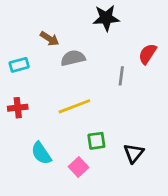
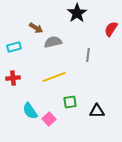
black star: (106, 18) -> (77, 13), turned -30
red semicircle: (147, 54) -> (111, 29), moved
black triangle: (134, 153) -> (97, 111), turned 49
pink square: (78, 167) -> (49, 119), moved

